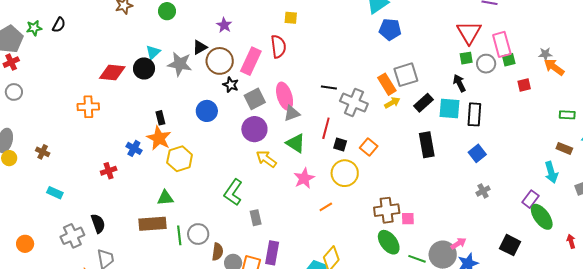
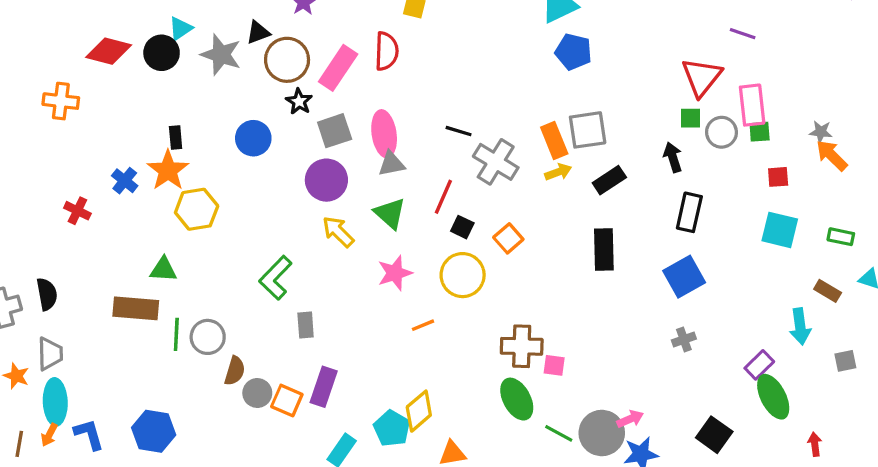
cyan square: (449, 109) -> (780, 230), moved
blue square: (477, 153) -> (684, 277), size x1.4
red cross: (109, 171) -> (77, 211), turned 35

